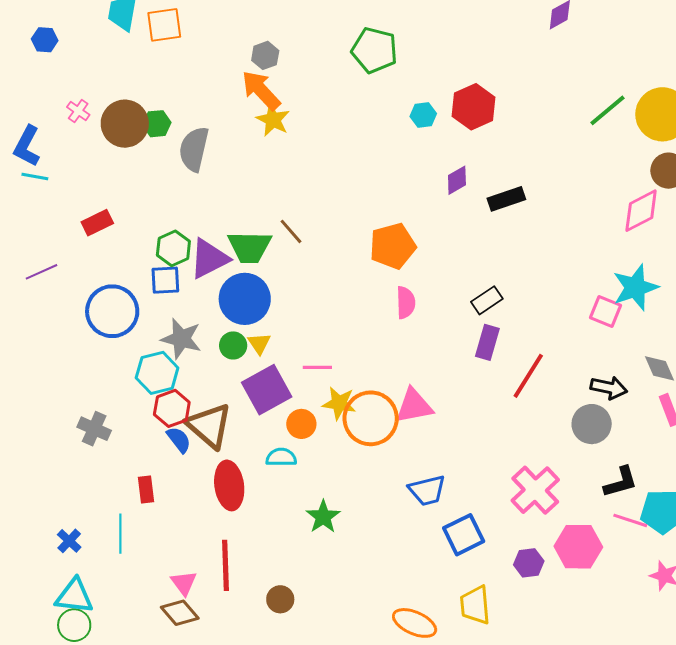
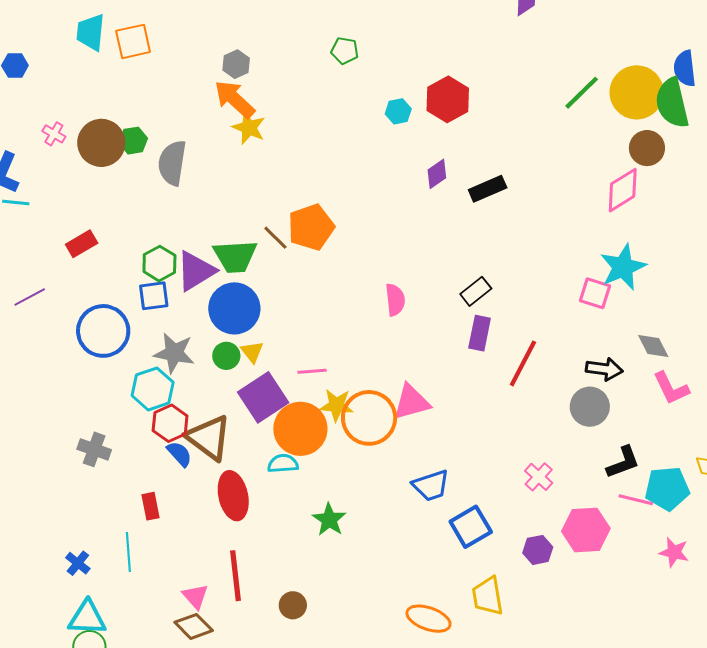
green pentagon: (374, 50) -> (345, 51), size x0.6
orange pentagon: (393, 246) -> (311, 227), moved
orange circle: (301, 424) -> (300, 429), size x1.8
pink cross: (535, 490) -> (539, 477), size x0.6

